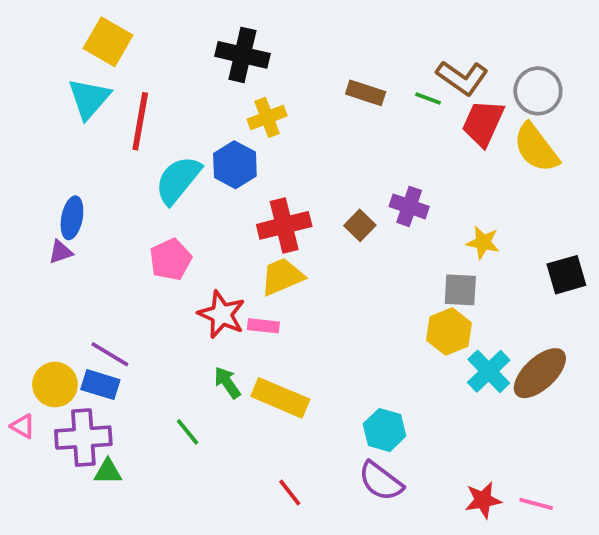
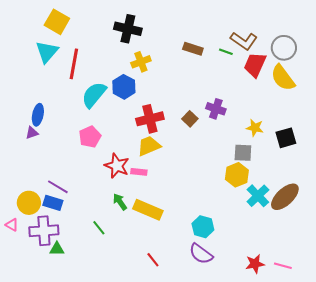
black square: (566, 275) -> (286, 138), moved

